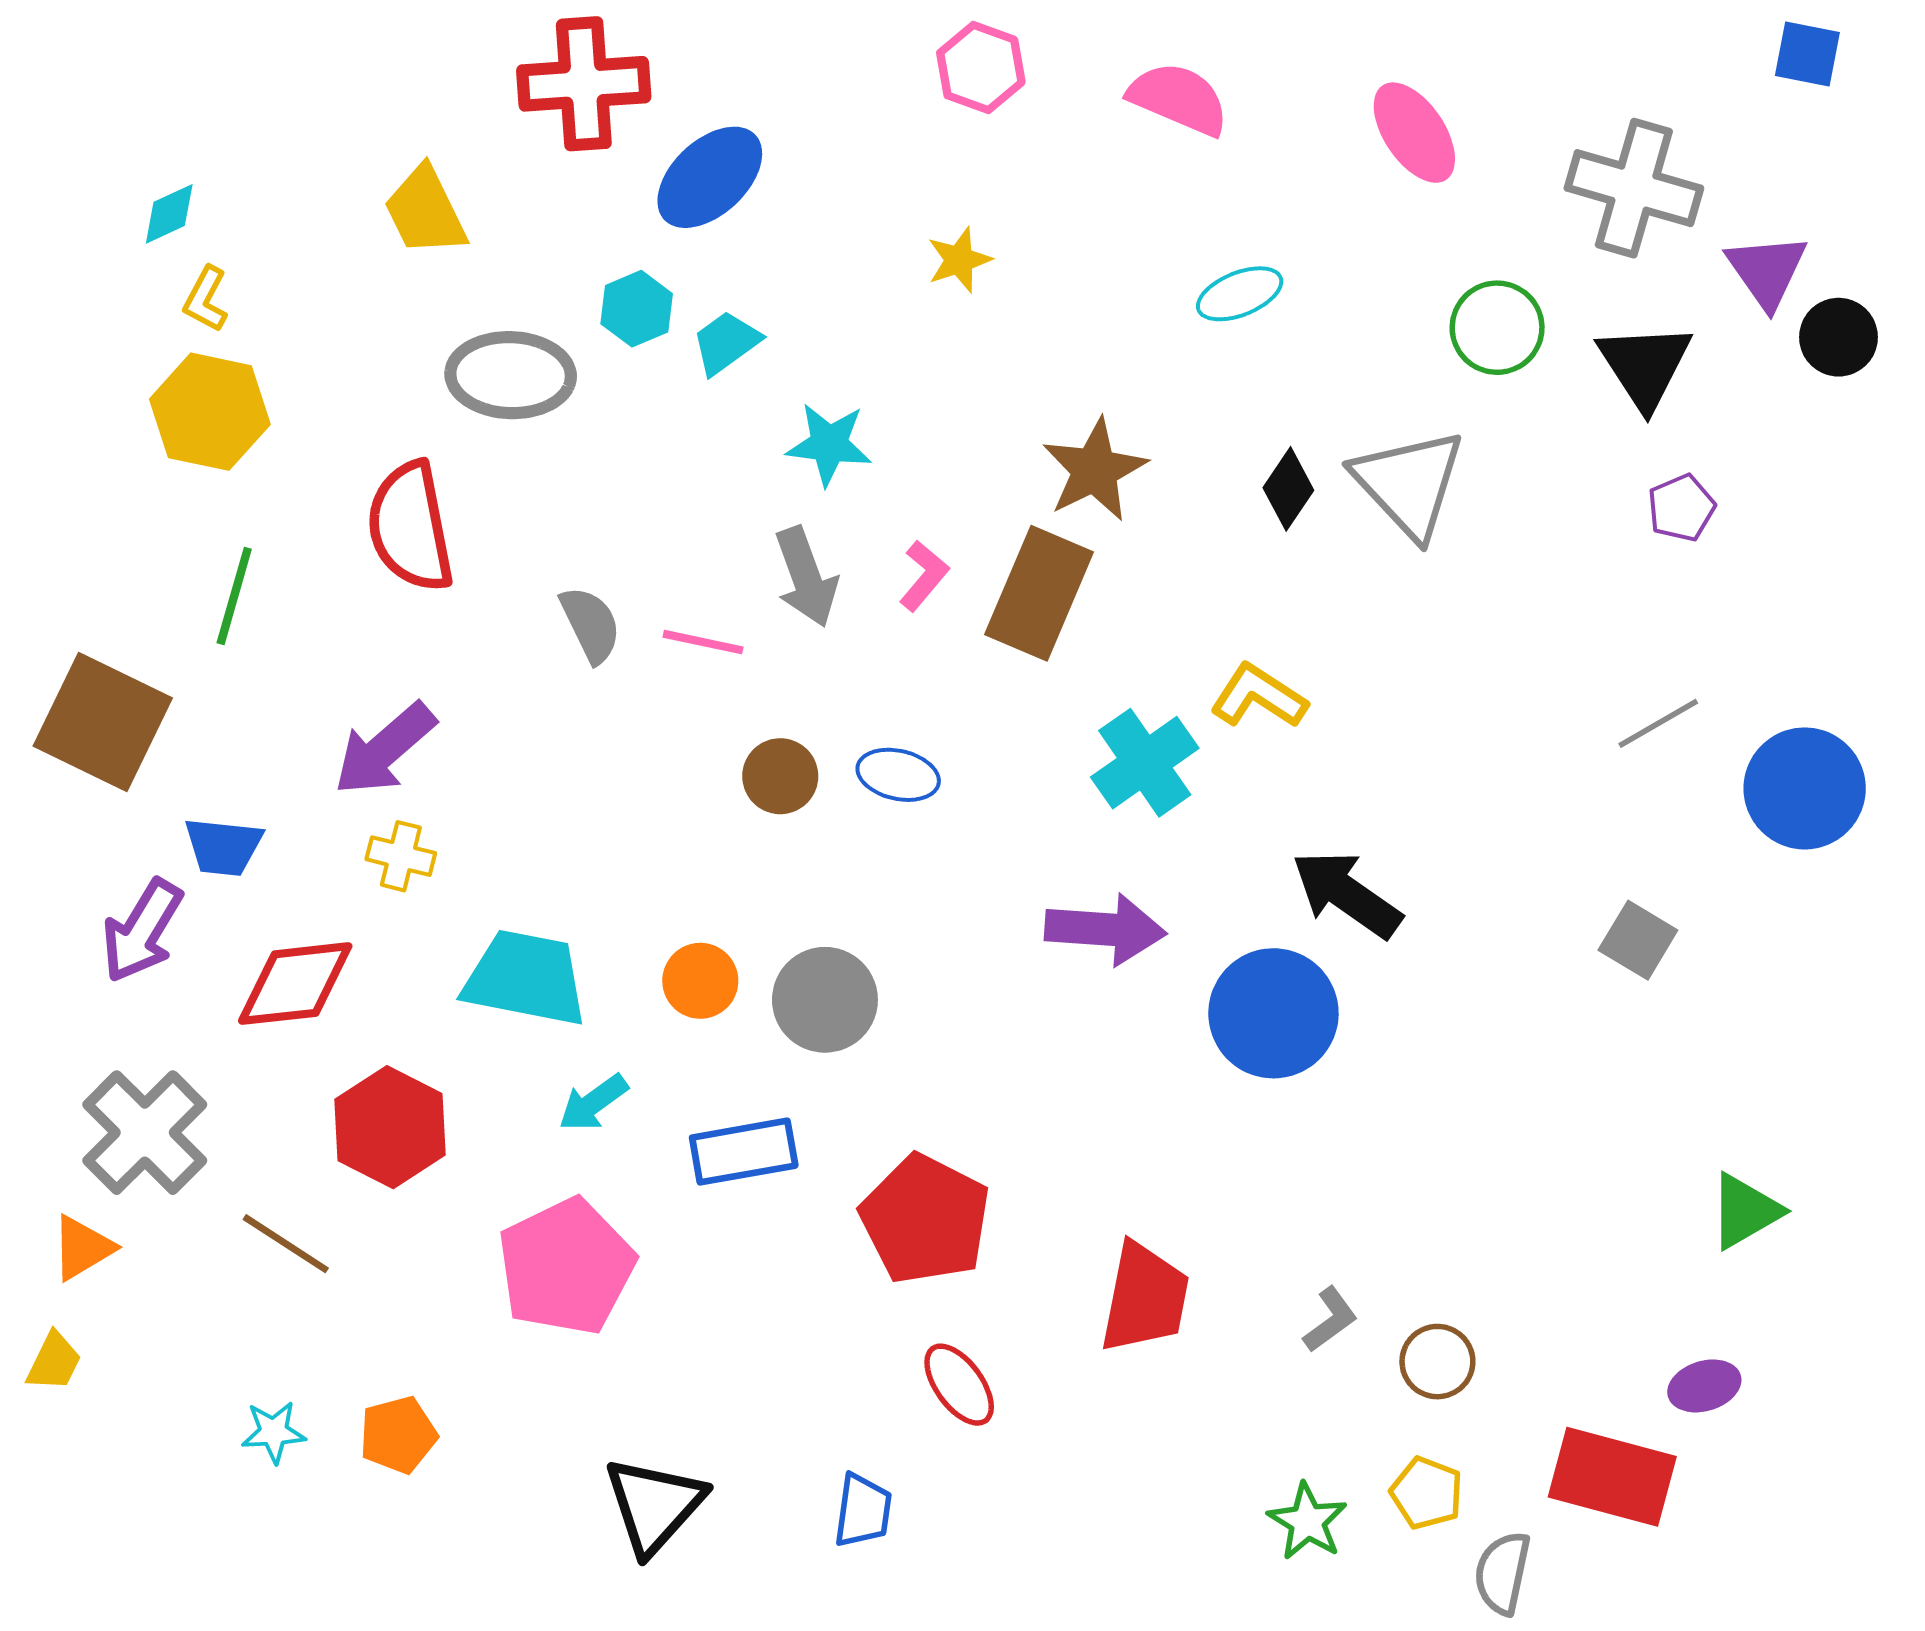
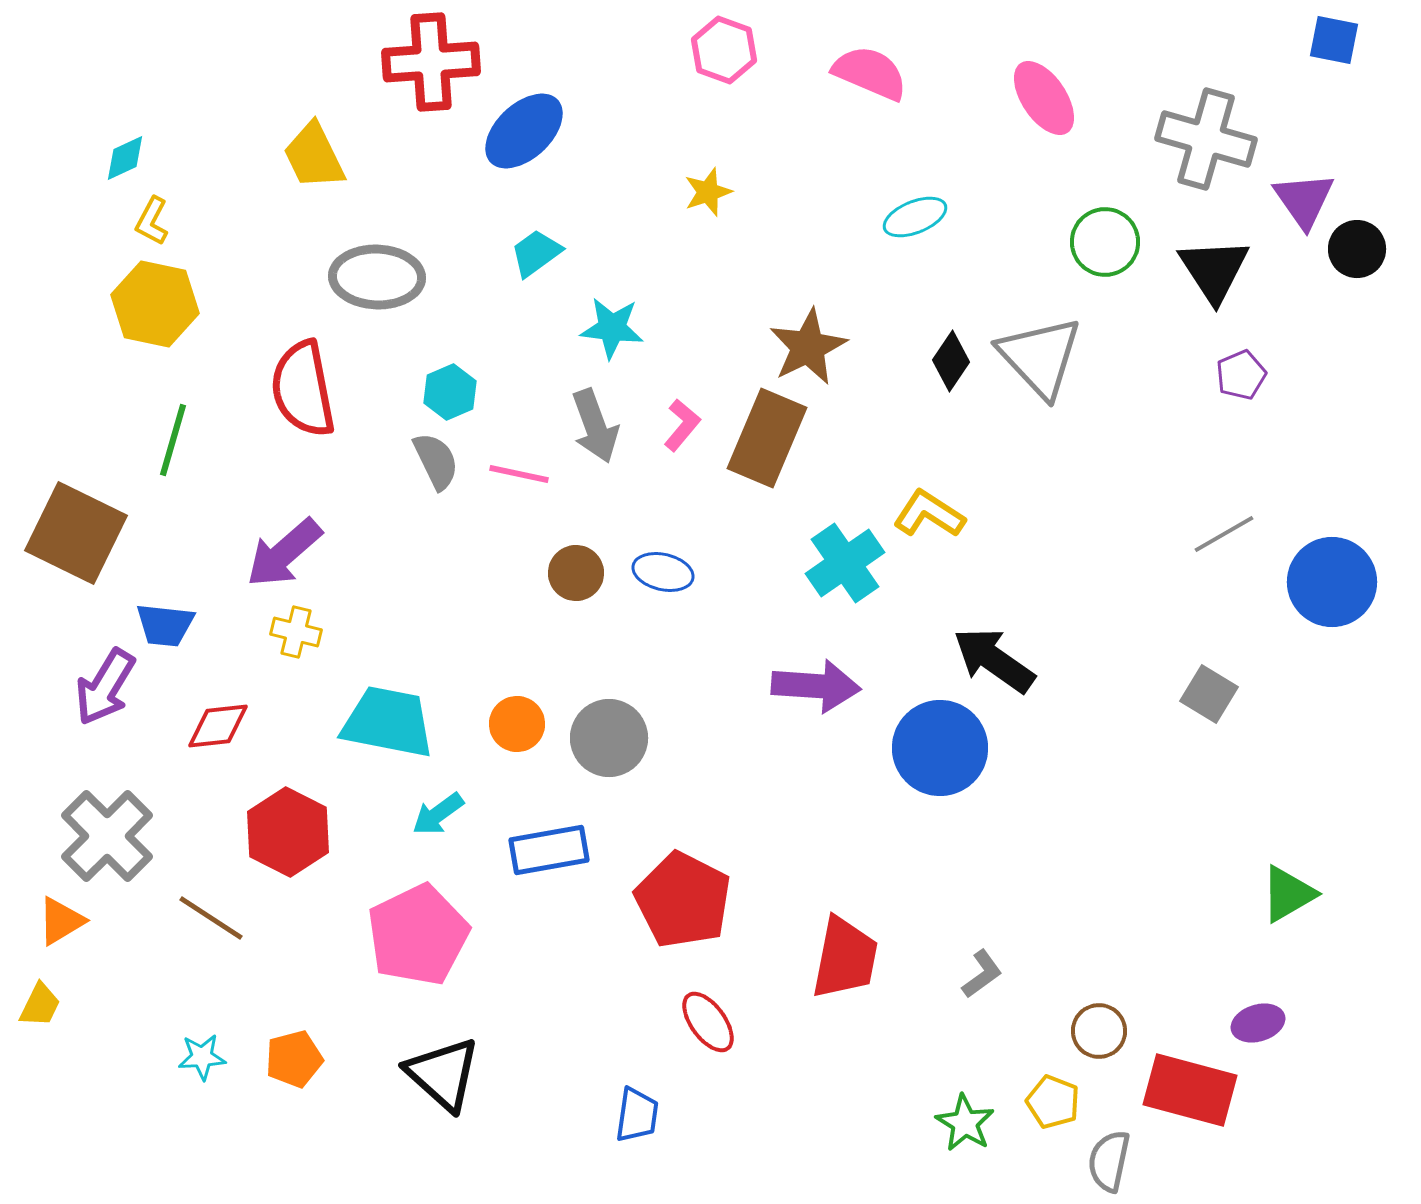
cyan hexagon: (637, 309) -> (450, 392), moved
red diamond: (295, 984) -> (218, 726), size x0.7
brown circle: (1437, 1362) -> (1099, 1031), moved
black triangle: (654, 1505) -> (443, 1074), moved, turned -30

